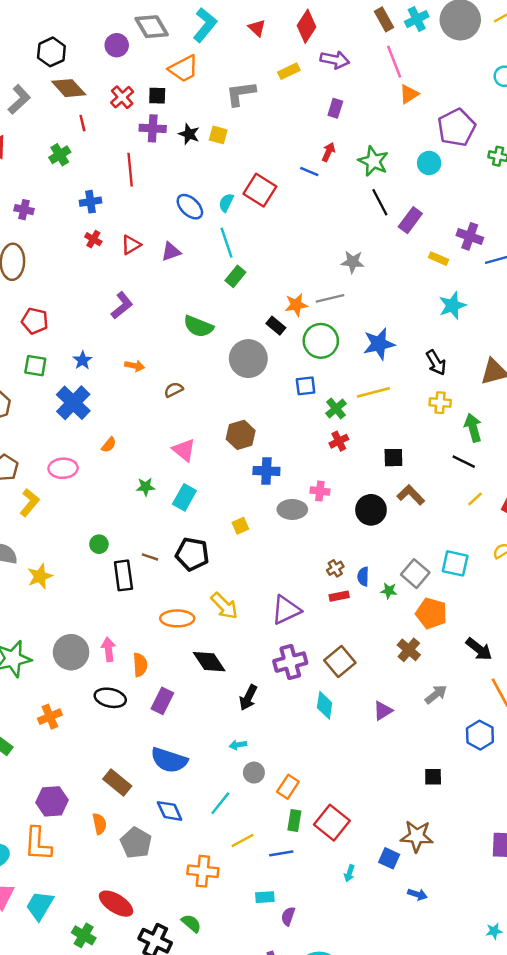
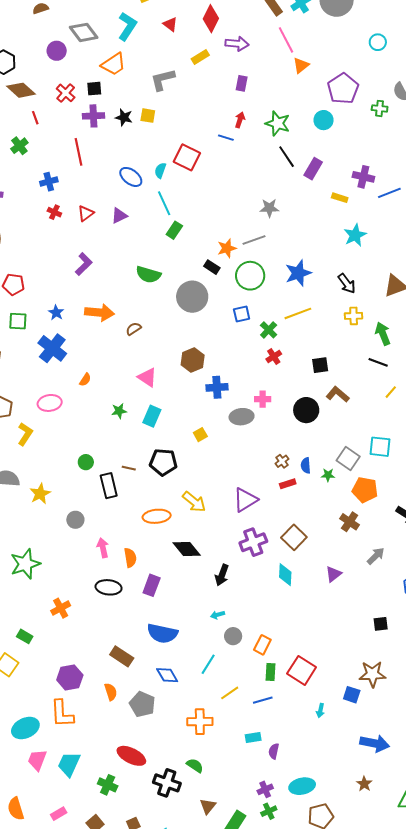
orange arrow: (135, 366) -> (99, 313), size x1.8
gray circle: (71, 652) -> (75, 520), moved, size x0.6
blue arrow: (417, 894) -> (375, 743), moved, size x1.8

